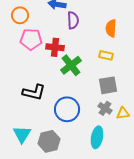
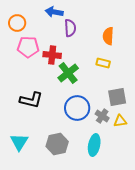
gray square: (108, 85) -> (117, 97), moved
blue circle: (67, 109) -> (77, 108), moved
gray hexagon: (49, 141) -> (57, 144), moved

